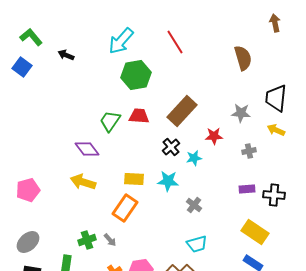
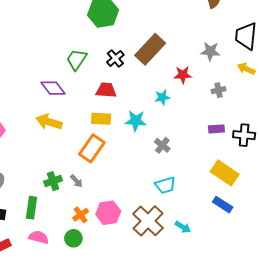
red trapezoid: (139, 116) -> (106, 90), moved
black cross: (171, 147) -> (115, 58), moved

